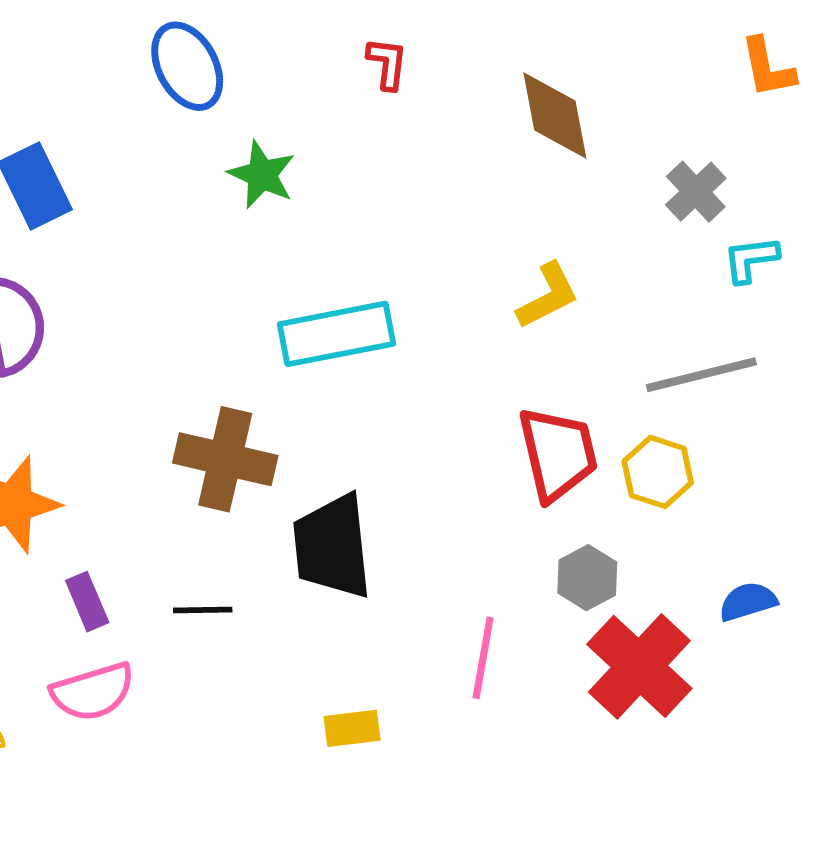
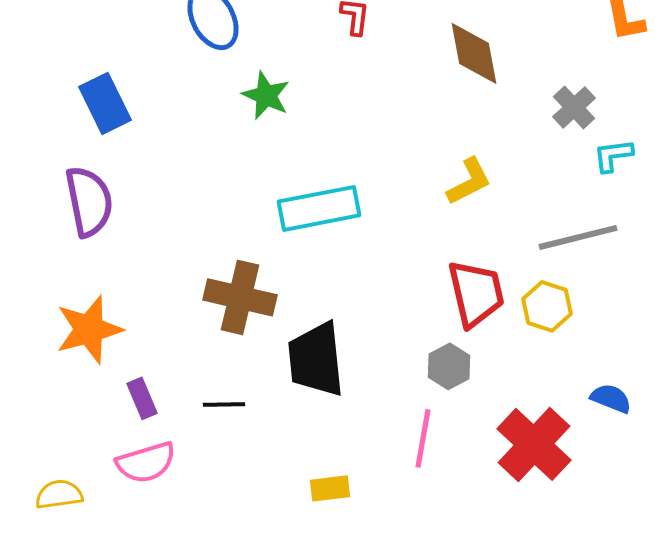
gray hexagon: (587, 578) -> (449, 366), moved
blue semicircle: (748, 602) -> (611, 398), turned 39

